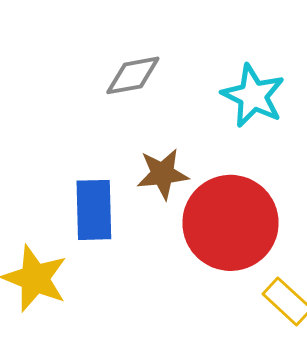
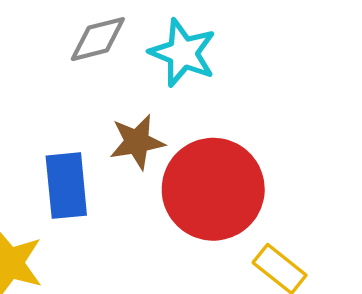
cyan star: (253, 96) -> (183, 53), moved

